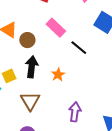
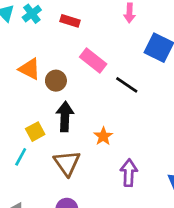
orange star: (58, 75) -> (103, 136), moved

